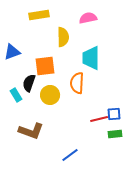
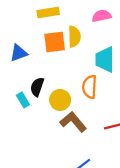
orange square: (45, 66) -> (55, 42), moved
brown L-shape: (31, 131) -> (73, 122), moved, turned -150

